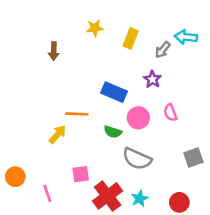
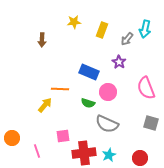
cyan arrow: (186, 37) -> (145, 29), turned -84
pink semicircle: (170, 113) -> (146, 88), moved, size x1.6
gray square: (193, 157) -> (151, 123), turned 35
red cross: (108, 196) -> (84, 153), turned 30

